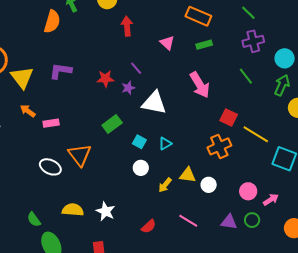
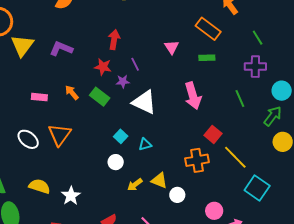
red arrow: (127, 26) -> (114, 40), moved
orange arrow: (28, 111) -> (72, 93), moved
green rectangle: (112, 124) -> (100, 97), moved, turned 60

